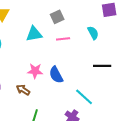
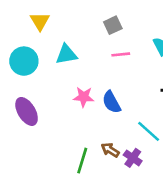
cyan triangle: (34, 34) -> (66, 54), moved
brown arrow: (23, 90) -> (110, 150), moved

